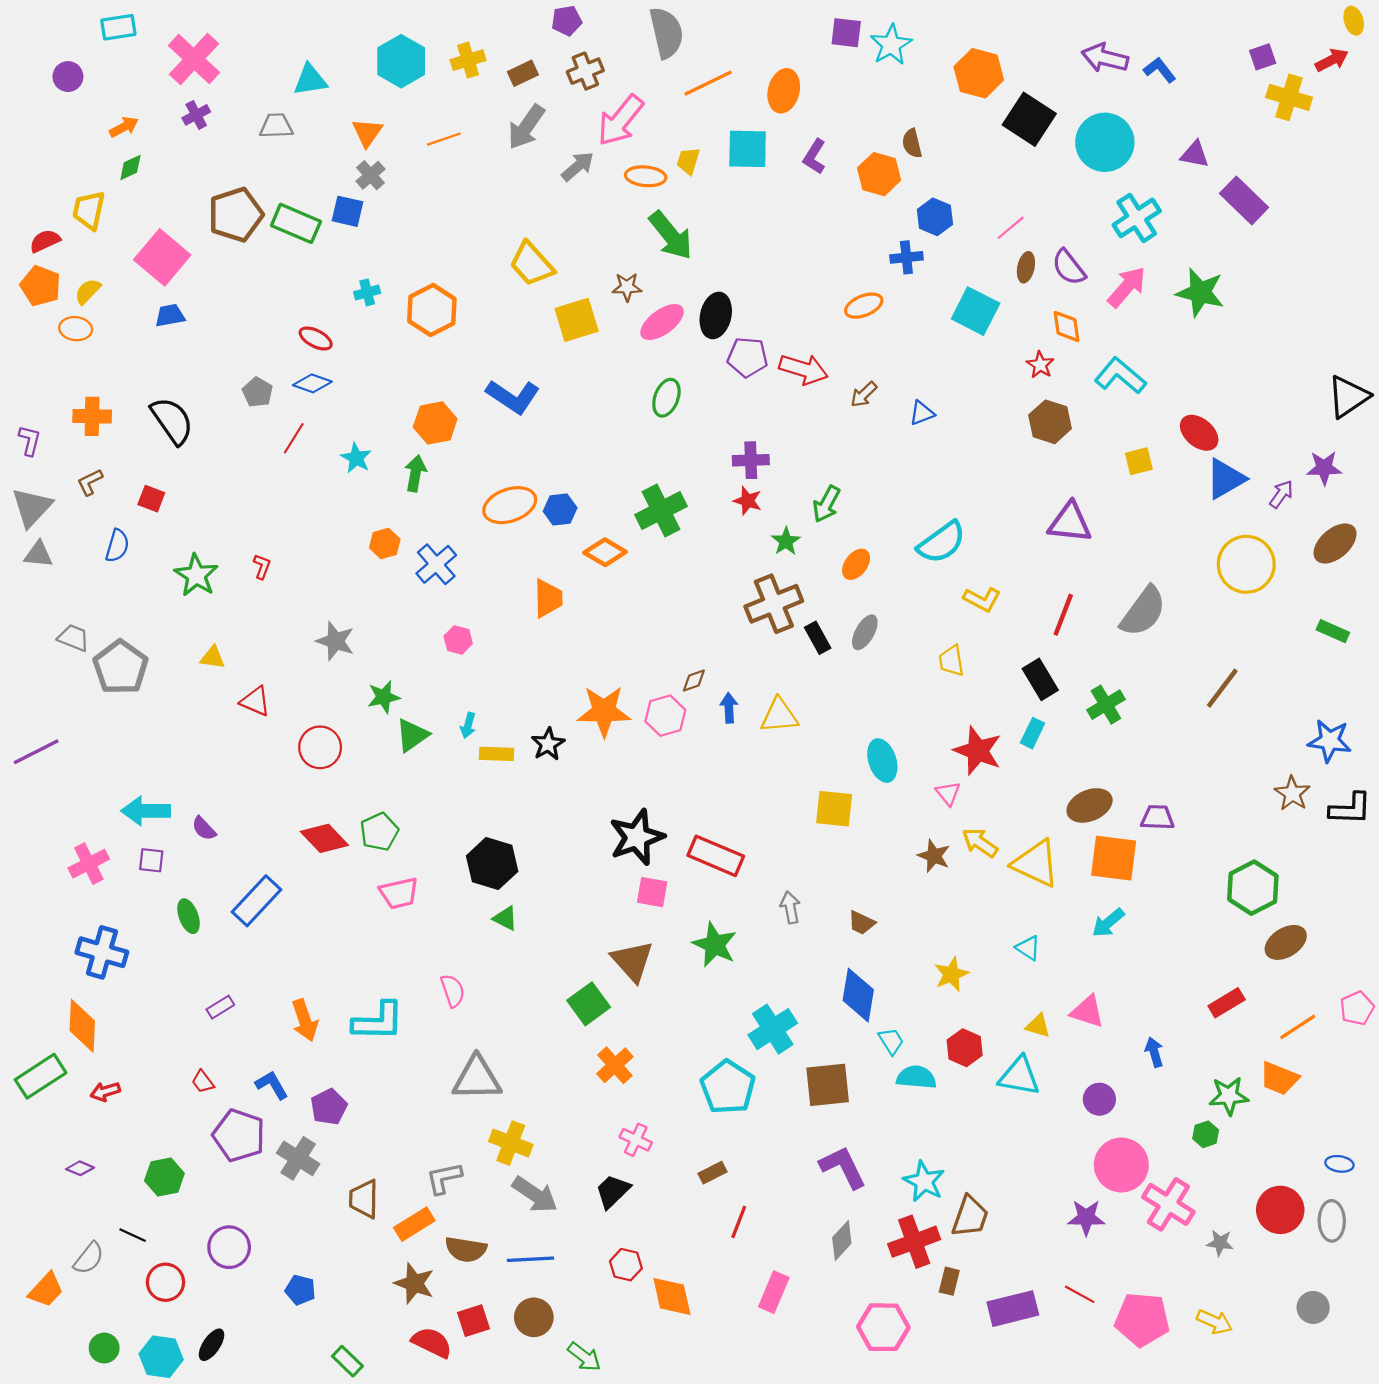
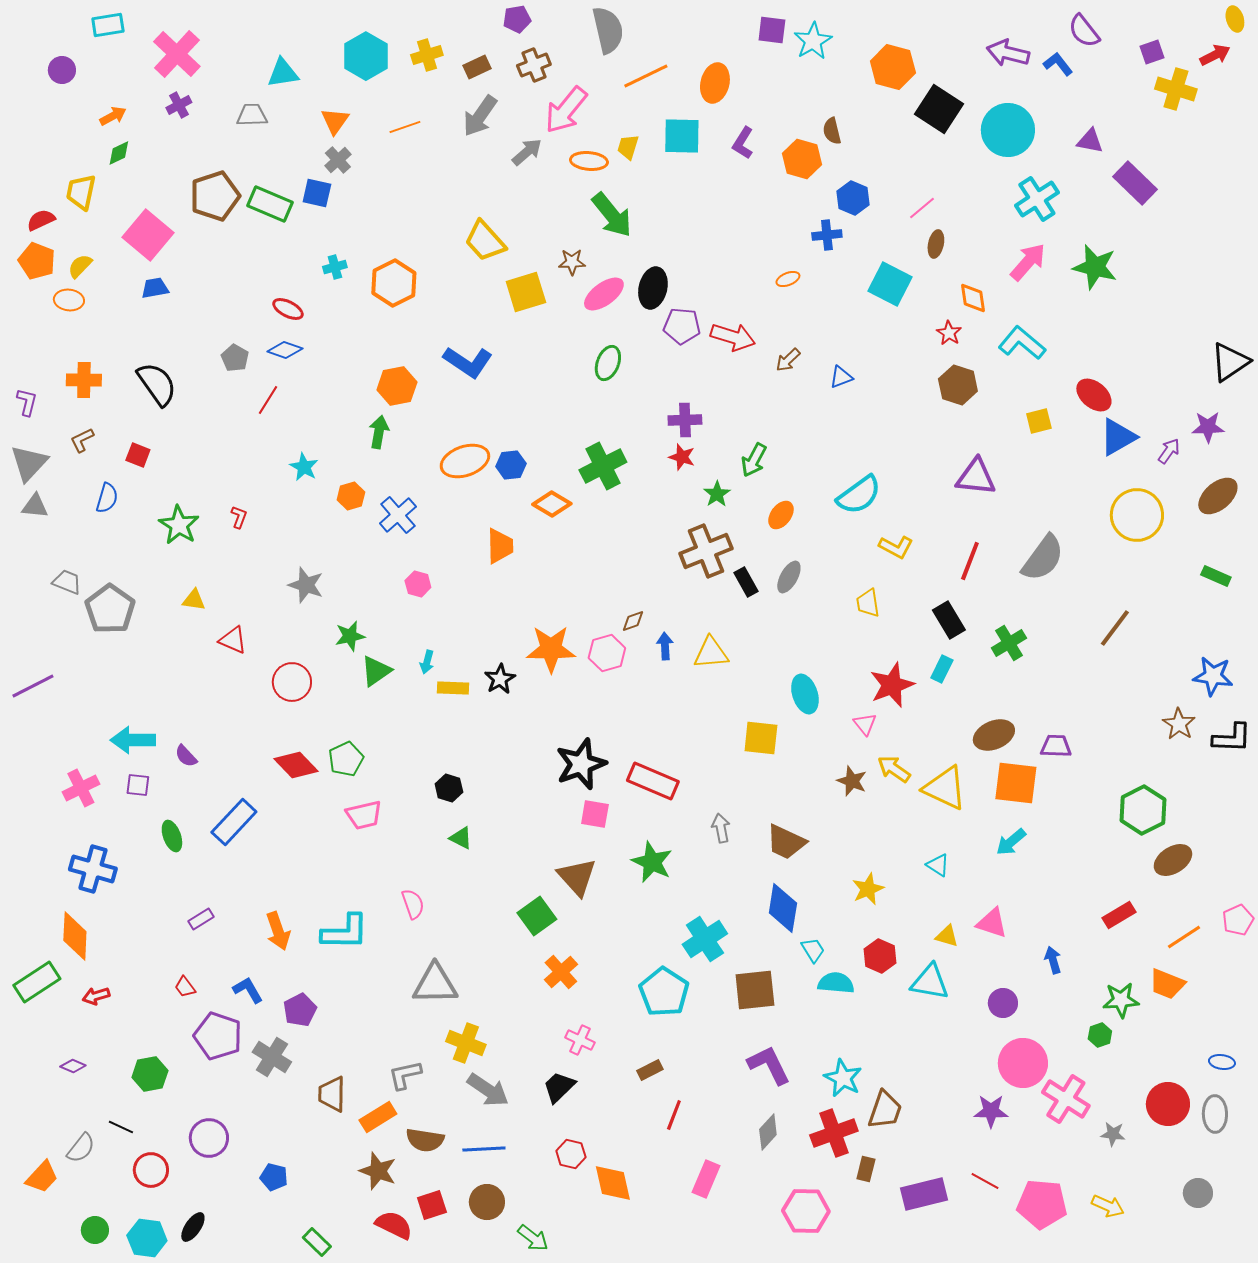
purple semicircle: (1069, 267) -> (1084, 31), moved
orange ellipse: (864, 306) -> (788, 279), size x0.7
cyan star: (356, 458) -> (304, 467), moved
red star: (978, 751) -> (892, 685), turned 30
black hexagon: (492, 864) -> (449, 788), size x0.6
brown trapezoid: (862, 923) -> (786, 842), size x1.6

